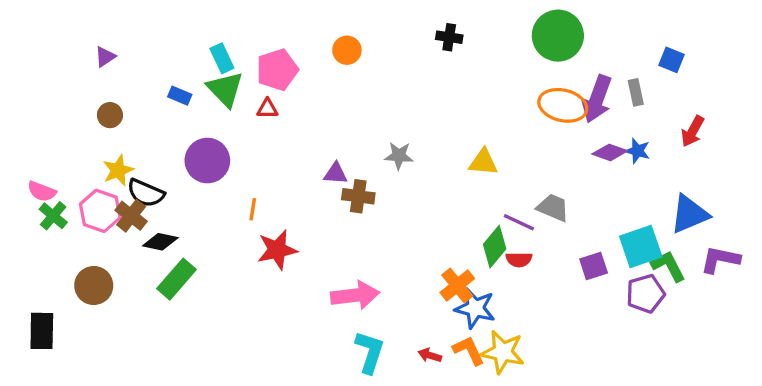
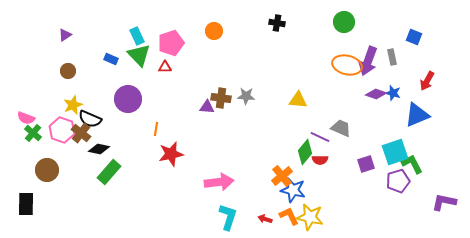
green circle: (558, 36) -> (344, 22), size x0.7
brown cross: (358, 196) -> (221, 98), moved
blue triangle: (689, 214) -> (417, 115), moved
purple L-shape: (720, 260) -> (444, 202), moved
brown circle: (94, 286) -> (47, 170), moved

